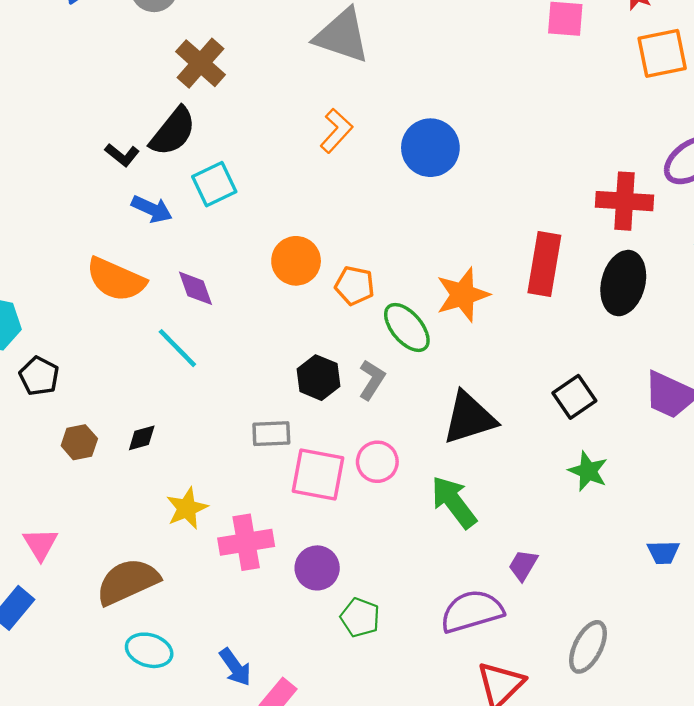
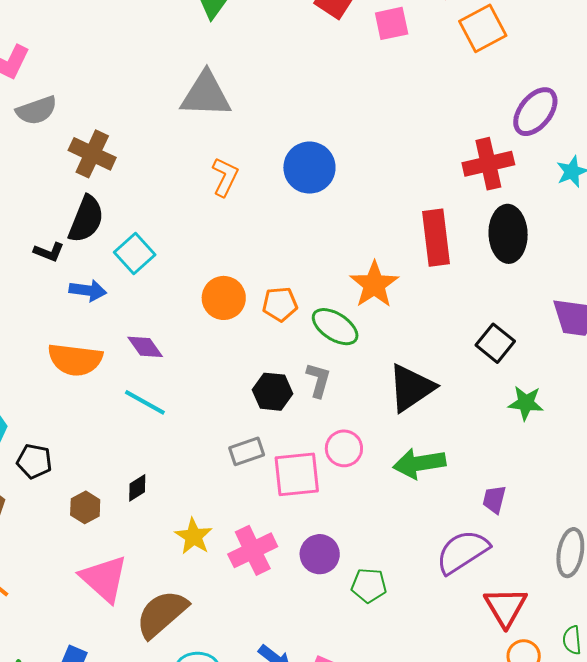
green arrow: (454, 502) -> (419, 463), turned -45
pink triangle: (40, 544) -> (104, 579), moved, size x1.6

